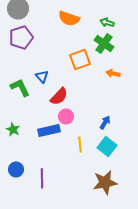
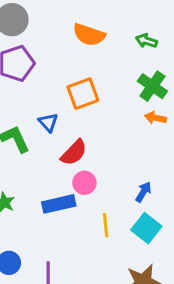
green cross: (104, 43) -> (152, 86), moved
orange square: (80, 59) -> (83, 94), moved

